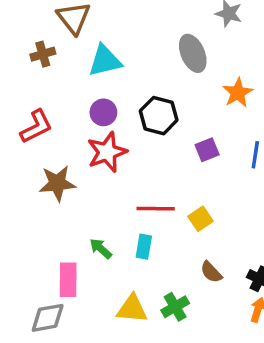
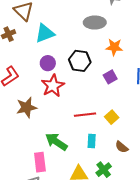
gray ellipse: (193, 53) -> (95, 23), turned -60
orange star: (238, 93) -> (114, 47), moved, turned -30
cyan rectangle: (144, 247) -> (92, 141), moved
green arrow: (101, 249) -> (56, 142), size x1.6

